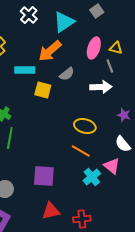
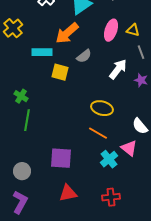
gray line: (110, 66) -> (141, 52), moved
white arrow: (101, 87) -> (118, 69), turned -50
purple star: (124, 115) -> (141, 80), moved
red cross: (82, 219) -> (111, 197), moved

